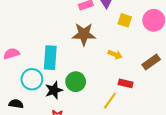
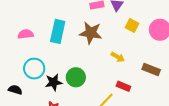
pink semicircle: (12, 54) -> (26, 34), moved
cyan rectangle: (50, 58) -> (58, 31), moved
brown rectangle: (151, 62) -> (151, 69), turned 48

